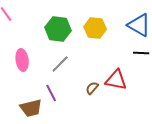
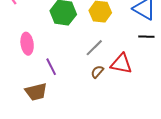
gray line: (60, 64) -> (94, 48), moved
purple line: (51, 93) -> (51, 67), moved

